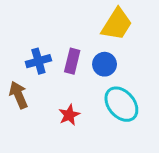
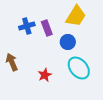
blue cross: (38, 61) -> (27, 26), moved
purple rectangle: (72, 61) -> (47, 28), moved, turned -35

